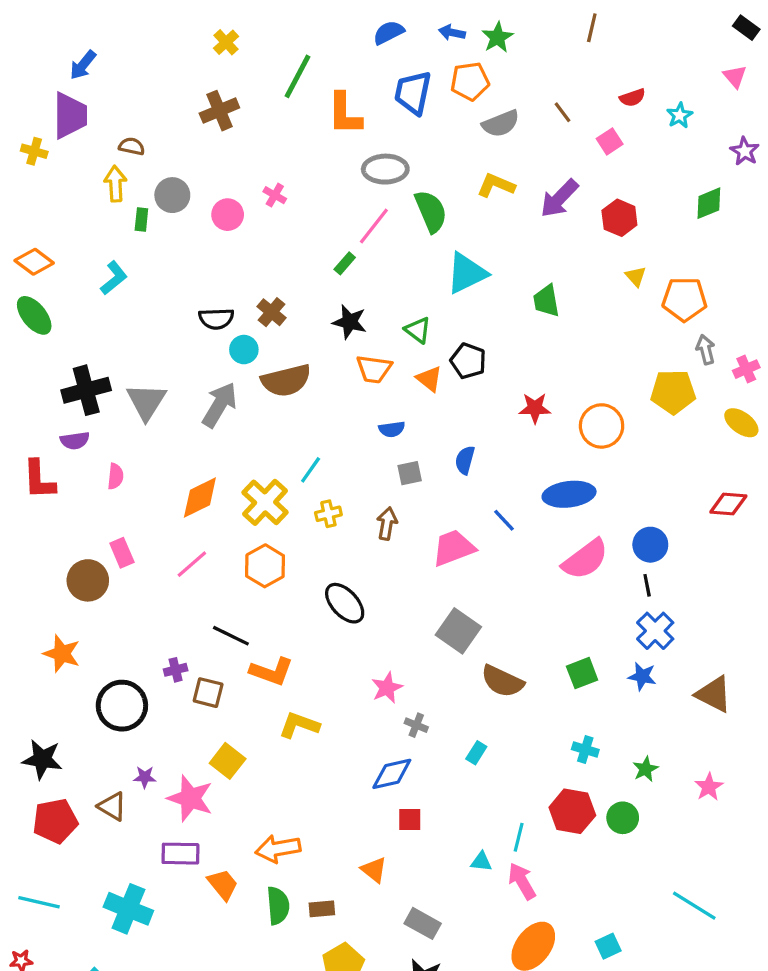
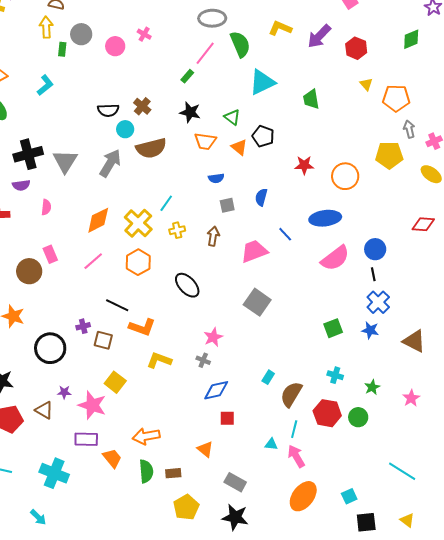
brown semicircle: (502, 681) -> (291, 394), moved, turned 96
gray cross: (416, 725) -> (203, 360), moved

